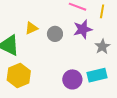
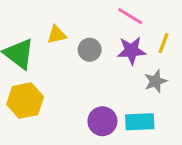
yellow line: (102, 11) -> (164, 43), moved

